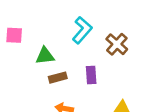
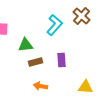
brown cross: (117, 44) -> (82, 16), moved

